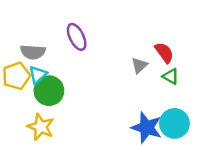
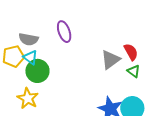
gray triangle: (139, 65) -> (110, 60), size x1.5
cyan triangle: (38, 75) -> (30, 57), turned -49

